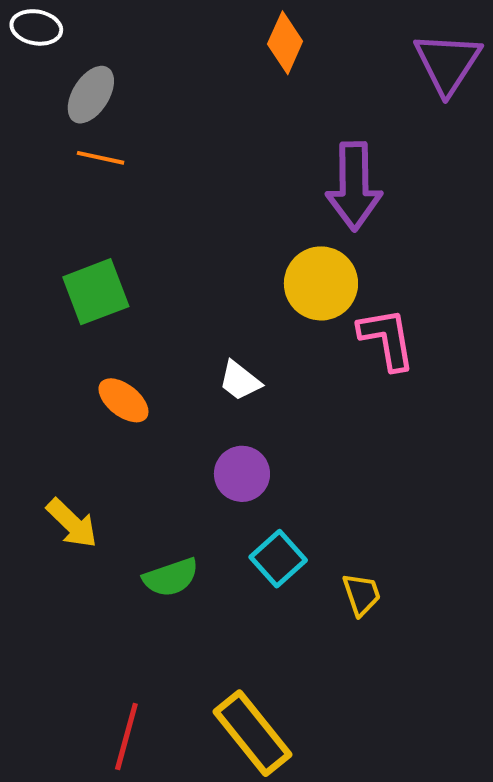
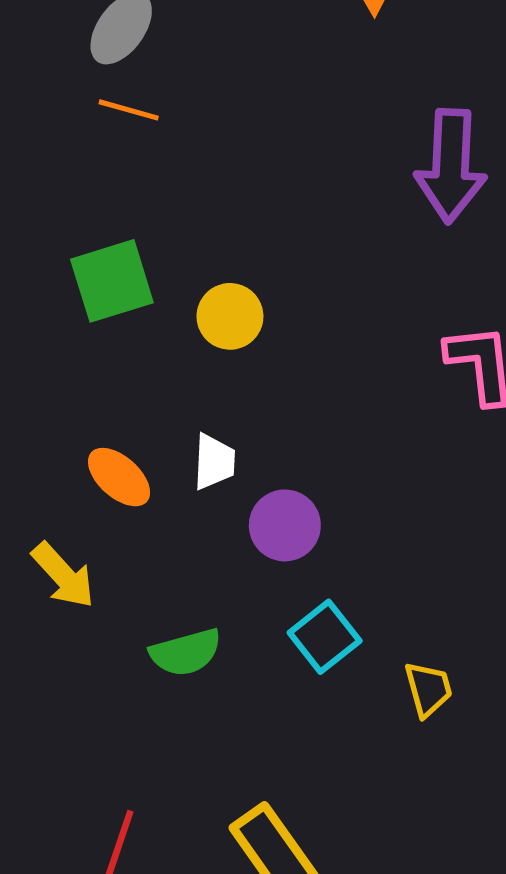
yellow circle: (321, 283) -> (230, 316), moved, size x0.7
white trapezoid: (240, 381) -> (214, 462), moved, turned -129
orange ellipse: (123, 400) -> (119, 477), moved

